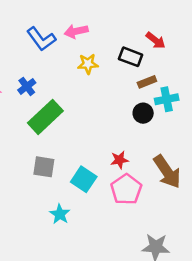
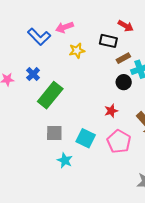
red star: (119, 160) -> (111, 111), moved
cyan star: (60, 214) -> (65, 160), moved

